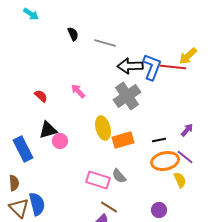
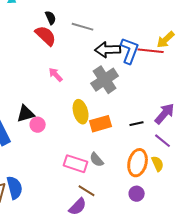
red semicircle: (41, 96) -> (46, 36), moved, size x1.6
purple arrow: (187, 130) -> (165, 114), size x1.6
orange ellipse: (165, 161) -> (138, 163), moved, turned -64

